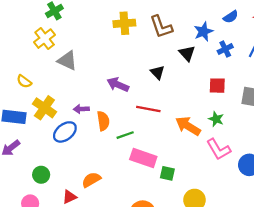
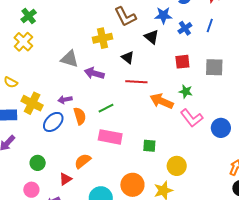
yellow cross: (124, 23) -> (102, 38), moved
blue star: (203, 32) -> (163, 15), turned 30
gray triangle: (67, 61) -> (70, 59), moved
red line: (148, 109) -> (136, 82), moved
orange semicircle: (103, 121) -> (80, 116), moved
green line: (125, 135) -> (106, 108), moved
pink rectangle: (143, 158) -> (110, 137), moved

